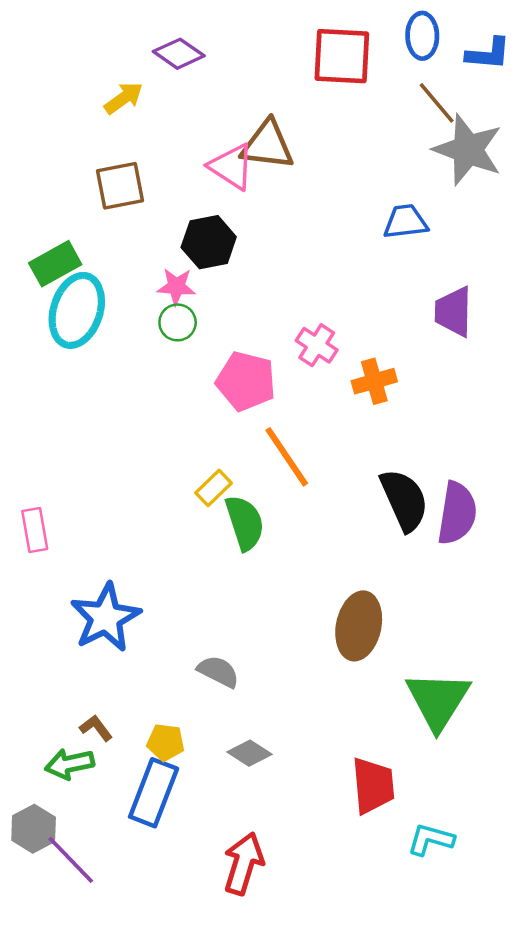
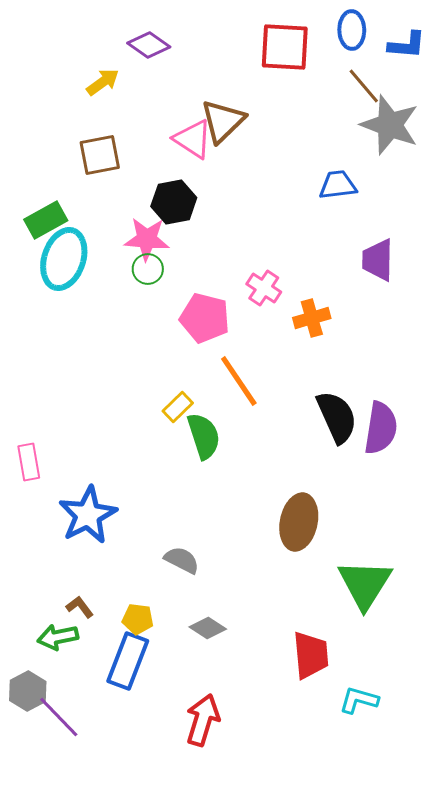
brown triangle: (268, 145) -> (223, 121), turned -51
pink star: (176, 286) -> (147, 239), size x1.4
pink rectangle: (35, 530) -> (29, 462), moved

